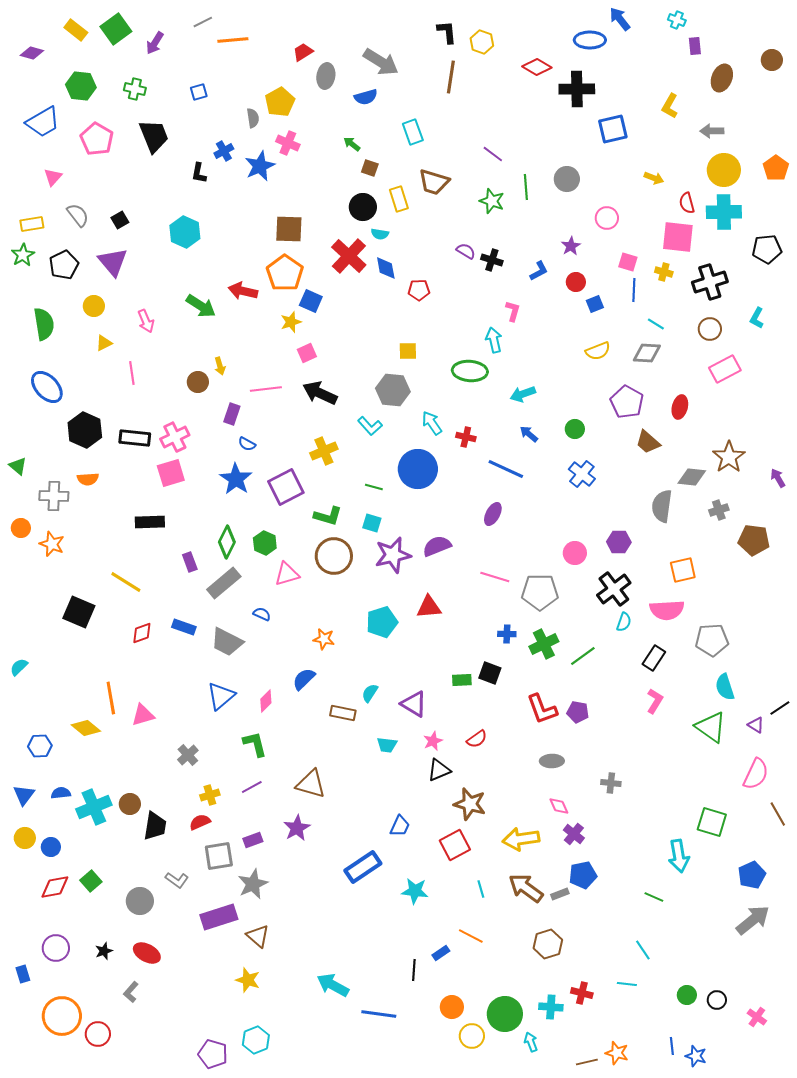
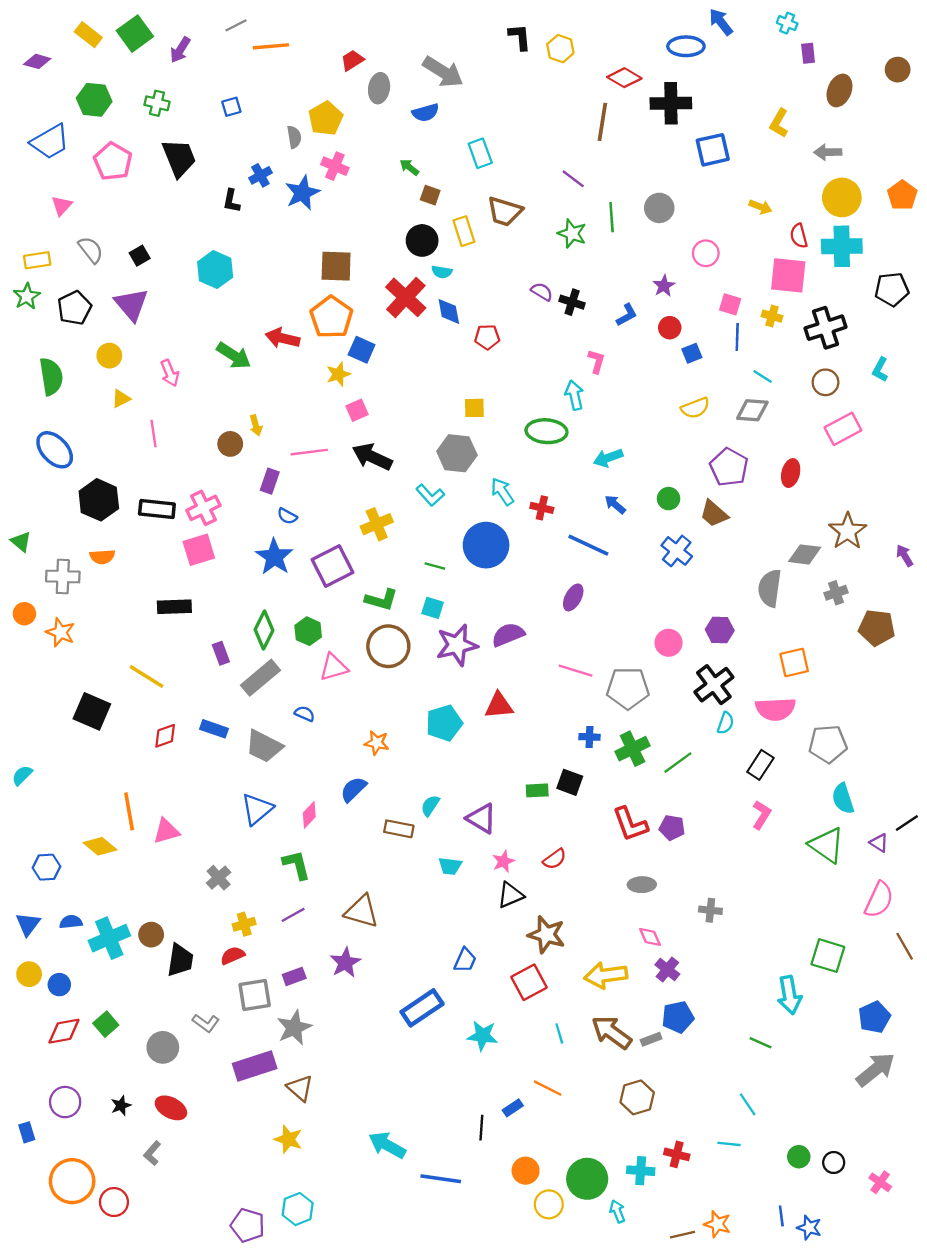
brown line: (451, 77) -> (602, 122), moved
brown trapezoid: (648, 442) -> (714, 514), moved

